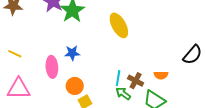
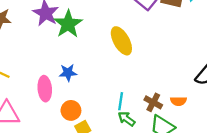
orange semicircle: (161, 75) -> (178, 101), moved
brown cross: (136, 81) -> (153, 102), moved

